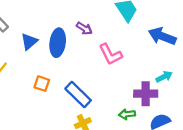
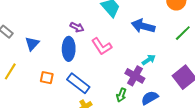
blue ellipse: (58, 43) -> (69, 49), moved
purple cross: (146, 94) -> (135, 76), turned 36
green arrow: (127, 114) -> (121, 95), turned -56

